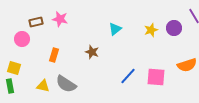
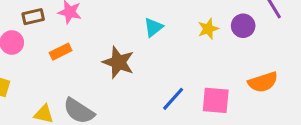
brown star: (92, 52) -> (118, 62), size x1.5
orange rectangle: (54, 55) -> (61, 52), moved, turned 48

